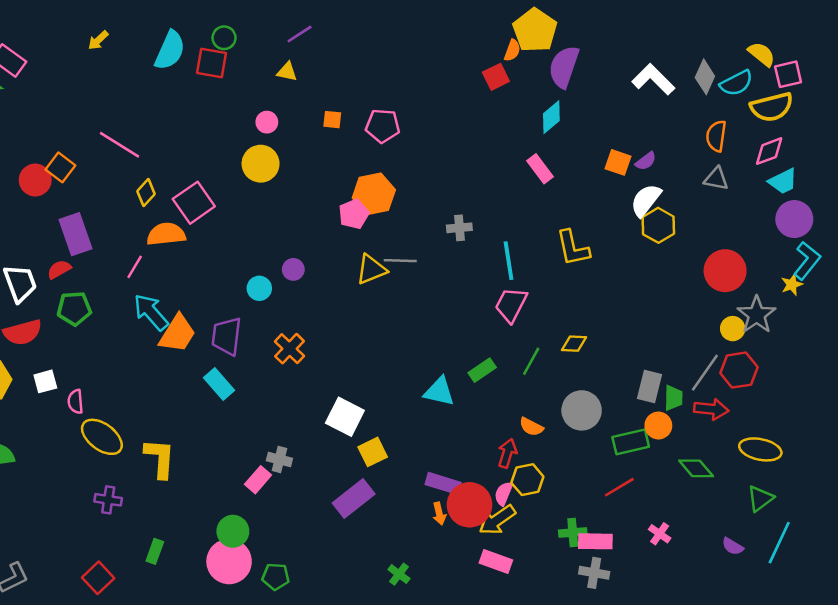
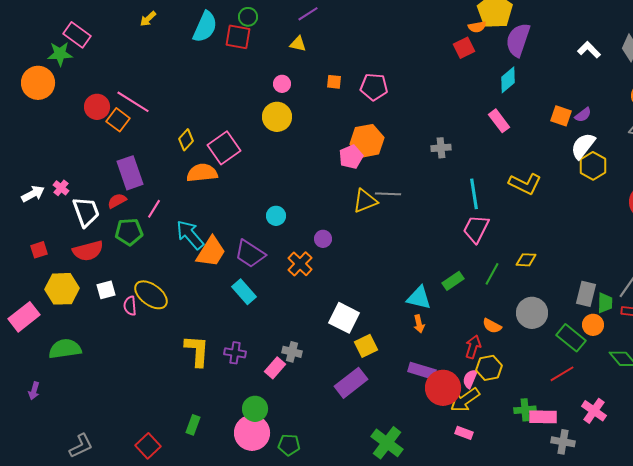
orange semicircle: (512, 50) -> (477, 27), turned 60
white L-shape: (653, 79) -> (589, 50), size x0.7
pink line: (120, 145) -> (133, 102), moved
red circle: (35, 180) -> (97, 107), moved
gray cross: (459, 228) -> (441, 148), moved
yellow L-shape: (573, 248) -> (525, 184), turned -52
pink line: (135, 267) -> (154, 209), moved
purple circle: (293, 269) -> (323, 239), moved
purple trapezoid: (227, 336) -> (250, 254), turned -64
yellow ellipse: (102, 437) -> (151, 295), moved
green rectangle: (631, 442) -> (571, 338), turned 52
purple cross: (108, 500) -> (235, 353), moved
orange arrow: (439, 514) -> (419, 324), moved
pink cross: (660, 534) -> (594, 411), size x1.4
pink rectangle: (496, 561) -> (464, 433), size x0.7
gray cross: (594, 573) -> (563, 442), moved
green cross: (399, 574) -> (387, 443), size x1.8

